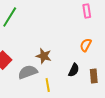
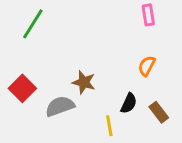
brown rectangle: (94, 76) -> (159, 112), turned -32
yellow line: (48, 85) -> (109, 126), moved

